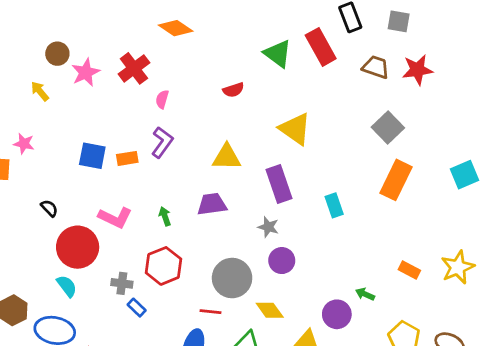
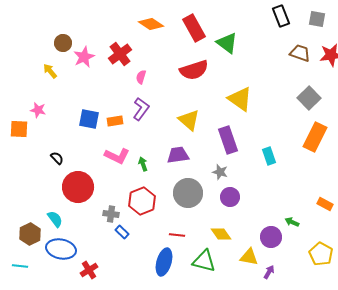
red rectangle: (321, 47) -> (194, 28), moved
red semicircle: (233, 90) -> (194, 70), size x1.8
yellow triangle: (227, 157) -> (189, 120), turned 40
pink L-shape: (115, 218) -> (117, 156), moved
gray circle: (232, 278) -> (188, 193), moved
cyan semicircle: (67, 286) -> (55, 219), moved

